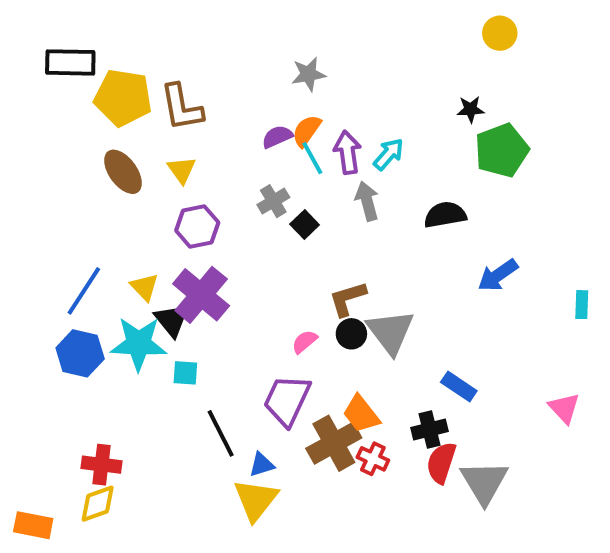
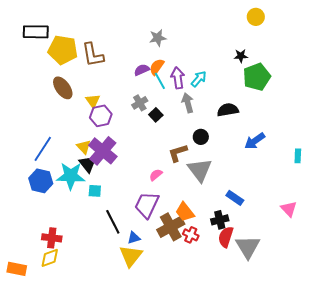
yellow triangle: (182, 170) -> (93, 101), moved
yellow triangle: (144, 287) -> (84, 147), moved
black circle: (351, 334) -> (201, 137), moved

